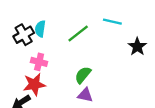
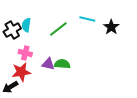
black star: (137, 47) -> (111, 27), moved
green semicircle: (83, 75) -> (62, 64), turned 56
purple triangle: (85, 95) -> (48, 64), moved

